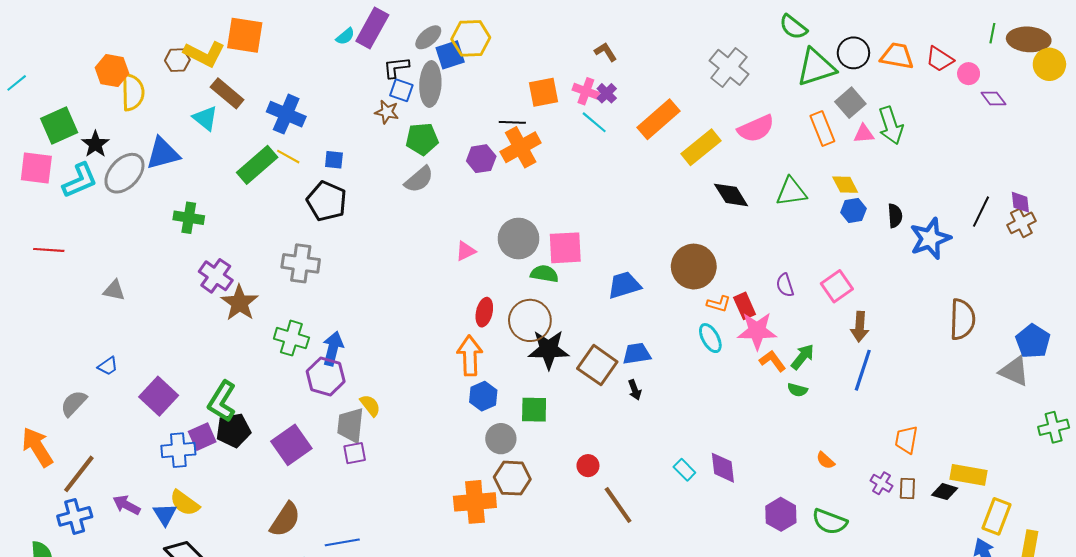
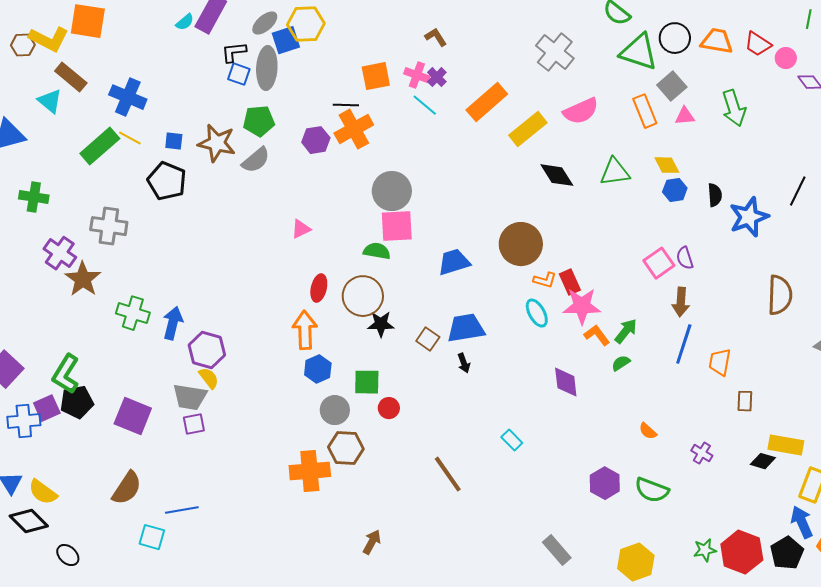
green triangle: (816, 67) -> (639, 52), turned 36
brown star: (387, 112) -> (217, 143), moved, size x1.6
green arrow: (891, 125) -> (734, 108), moved
gray circle: (519, 239) -> (392, 191), moved
gray cross: (301, 263) -> (109, 226), moved
purple semicircle: (785, 285) -> (685, 258), moved
black star: (549, 349) -> (381, 324), size x0.7
blue trapezoid: (637, 354) -> (466, 328), size x1.4
brown square: (597, 365) -> (428, 339), size x0.6
purple hexagon: (326, 376) -> (207, 350), moved
green semicircle: (797, 390) -> (621, 363), turned 132
gray trapezoid: (351, 425) -> (190, 397), turned -87
orange trapezoid: (906, 440) -> (720, 362), moved
purple square: (291, 445) -> (133, 416), turned -33
red circle: (588, 466) -> (389, 408), moved
purple diamond: (723, 468) -> (566, 382), moved
brown rectangle: (907, 488) -> (745, 401), moved
yellow semicircle: (185, 503) -> (43, 492), moved

